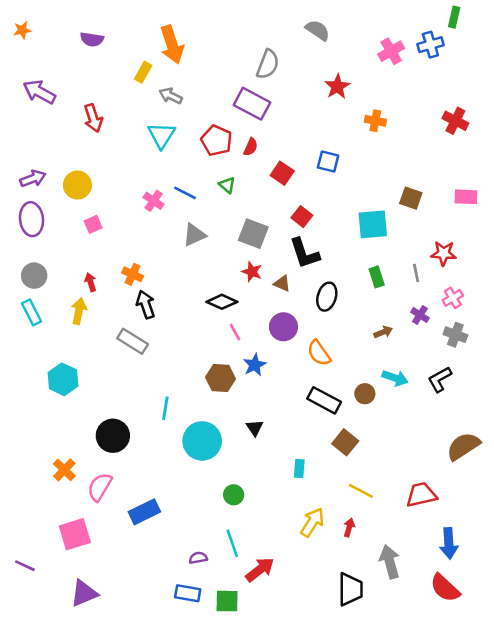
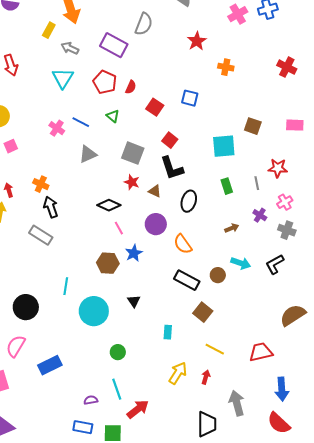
purple rectangle: (252, 104) -> (114, 45), moved

